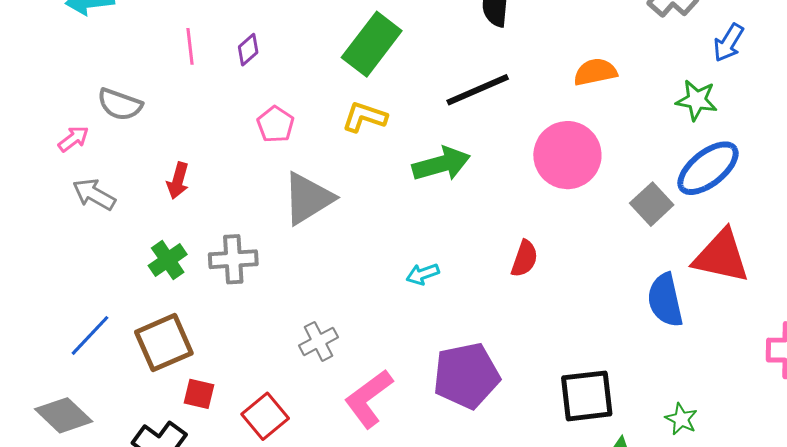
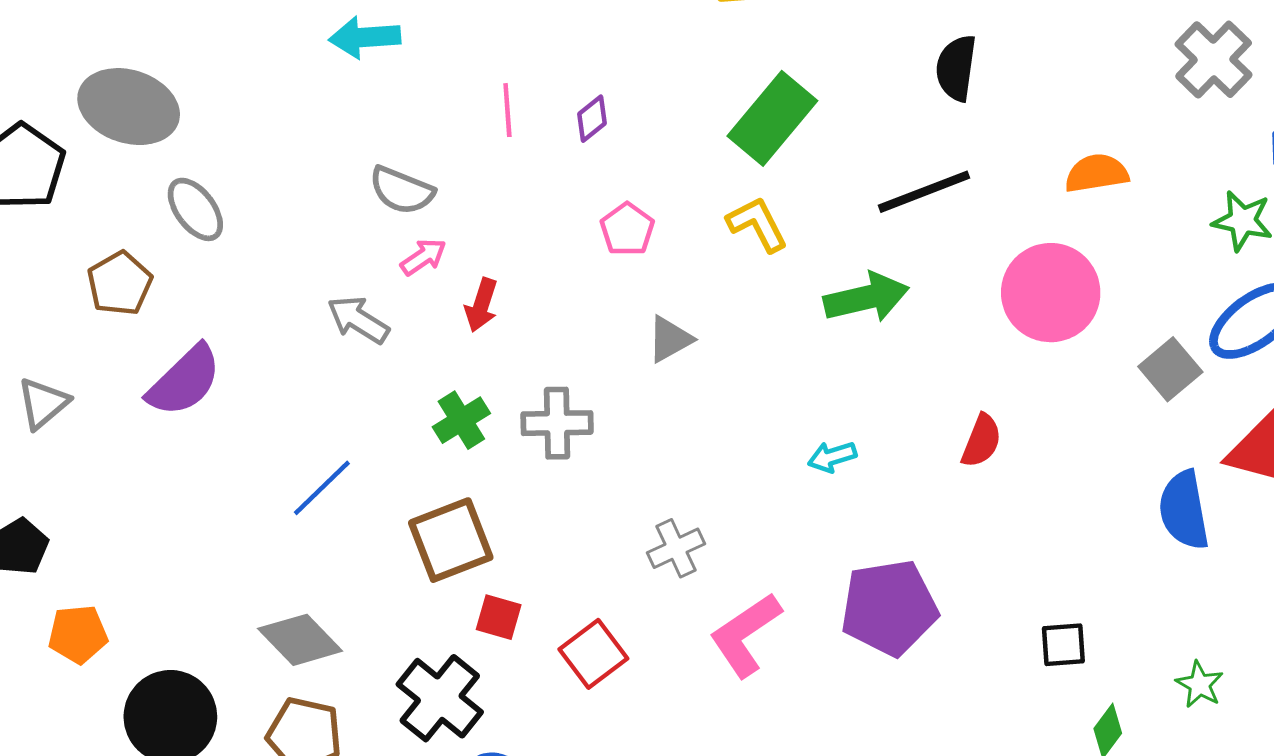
yellow L-shape: (364, 117) -> (757, 224), turned 42
pink arrow: (73, 139) -> (423, 257), moved
gray triangle: (308, 198) -> (670, 339), size x0.6
blue line: (90, 335) -> (322, 488), moved
black square: (587, 396) -> (1063, 645), size x0.6

